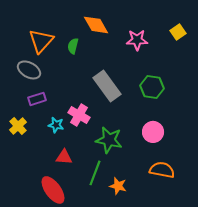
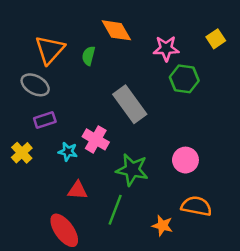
green hexagon: (152, 87) -> (184, 79), moved
orange star: (118, 186) -> (162, 225), moved

